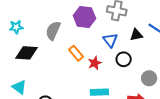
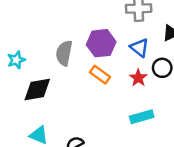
purple hexagon: (84, 17) -> (101, 43), moved
red star: (95, 63) -> (138, 78), moved

